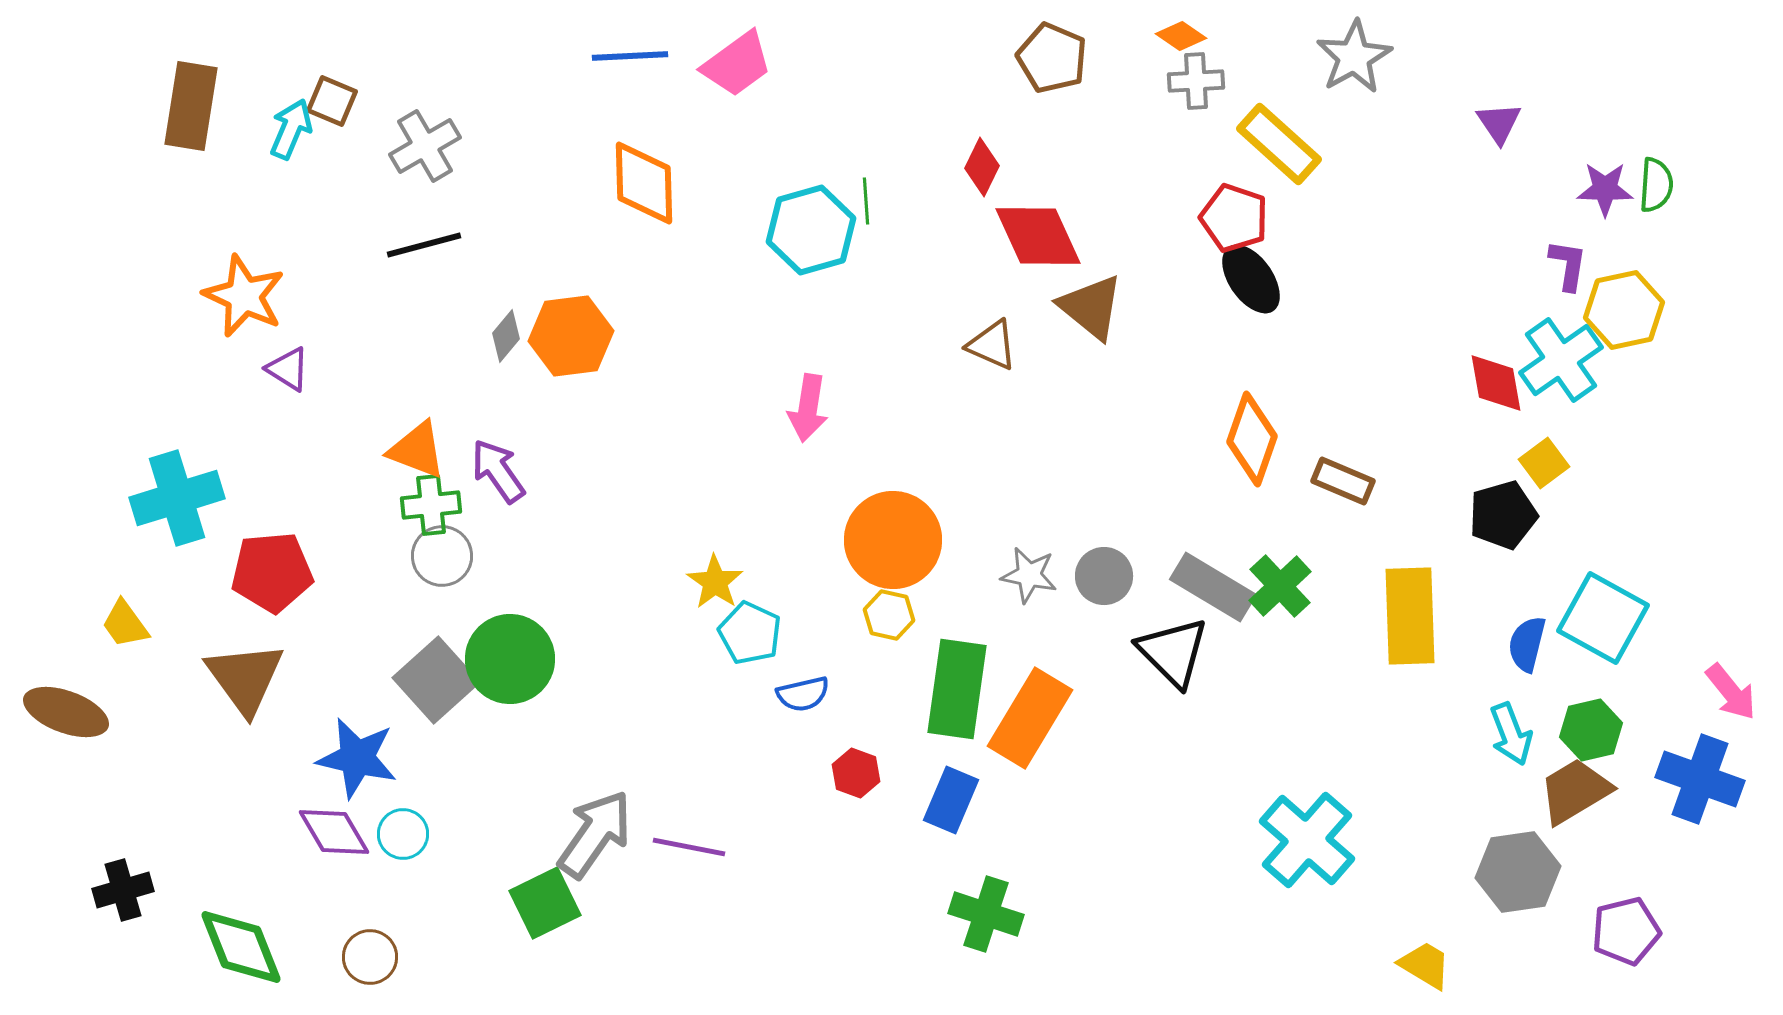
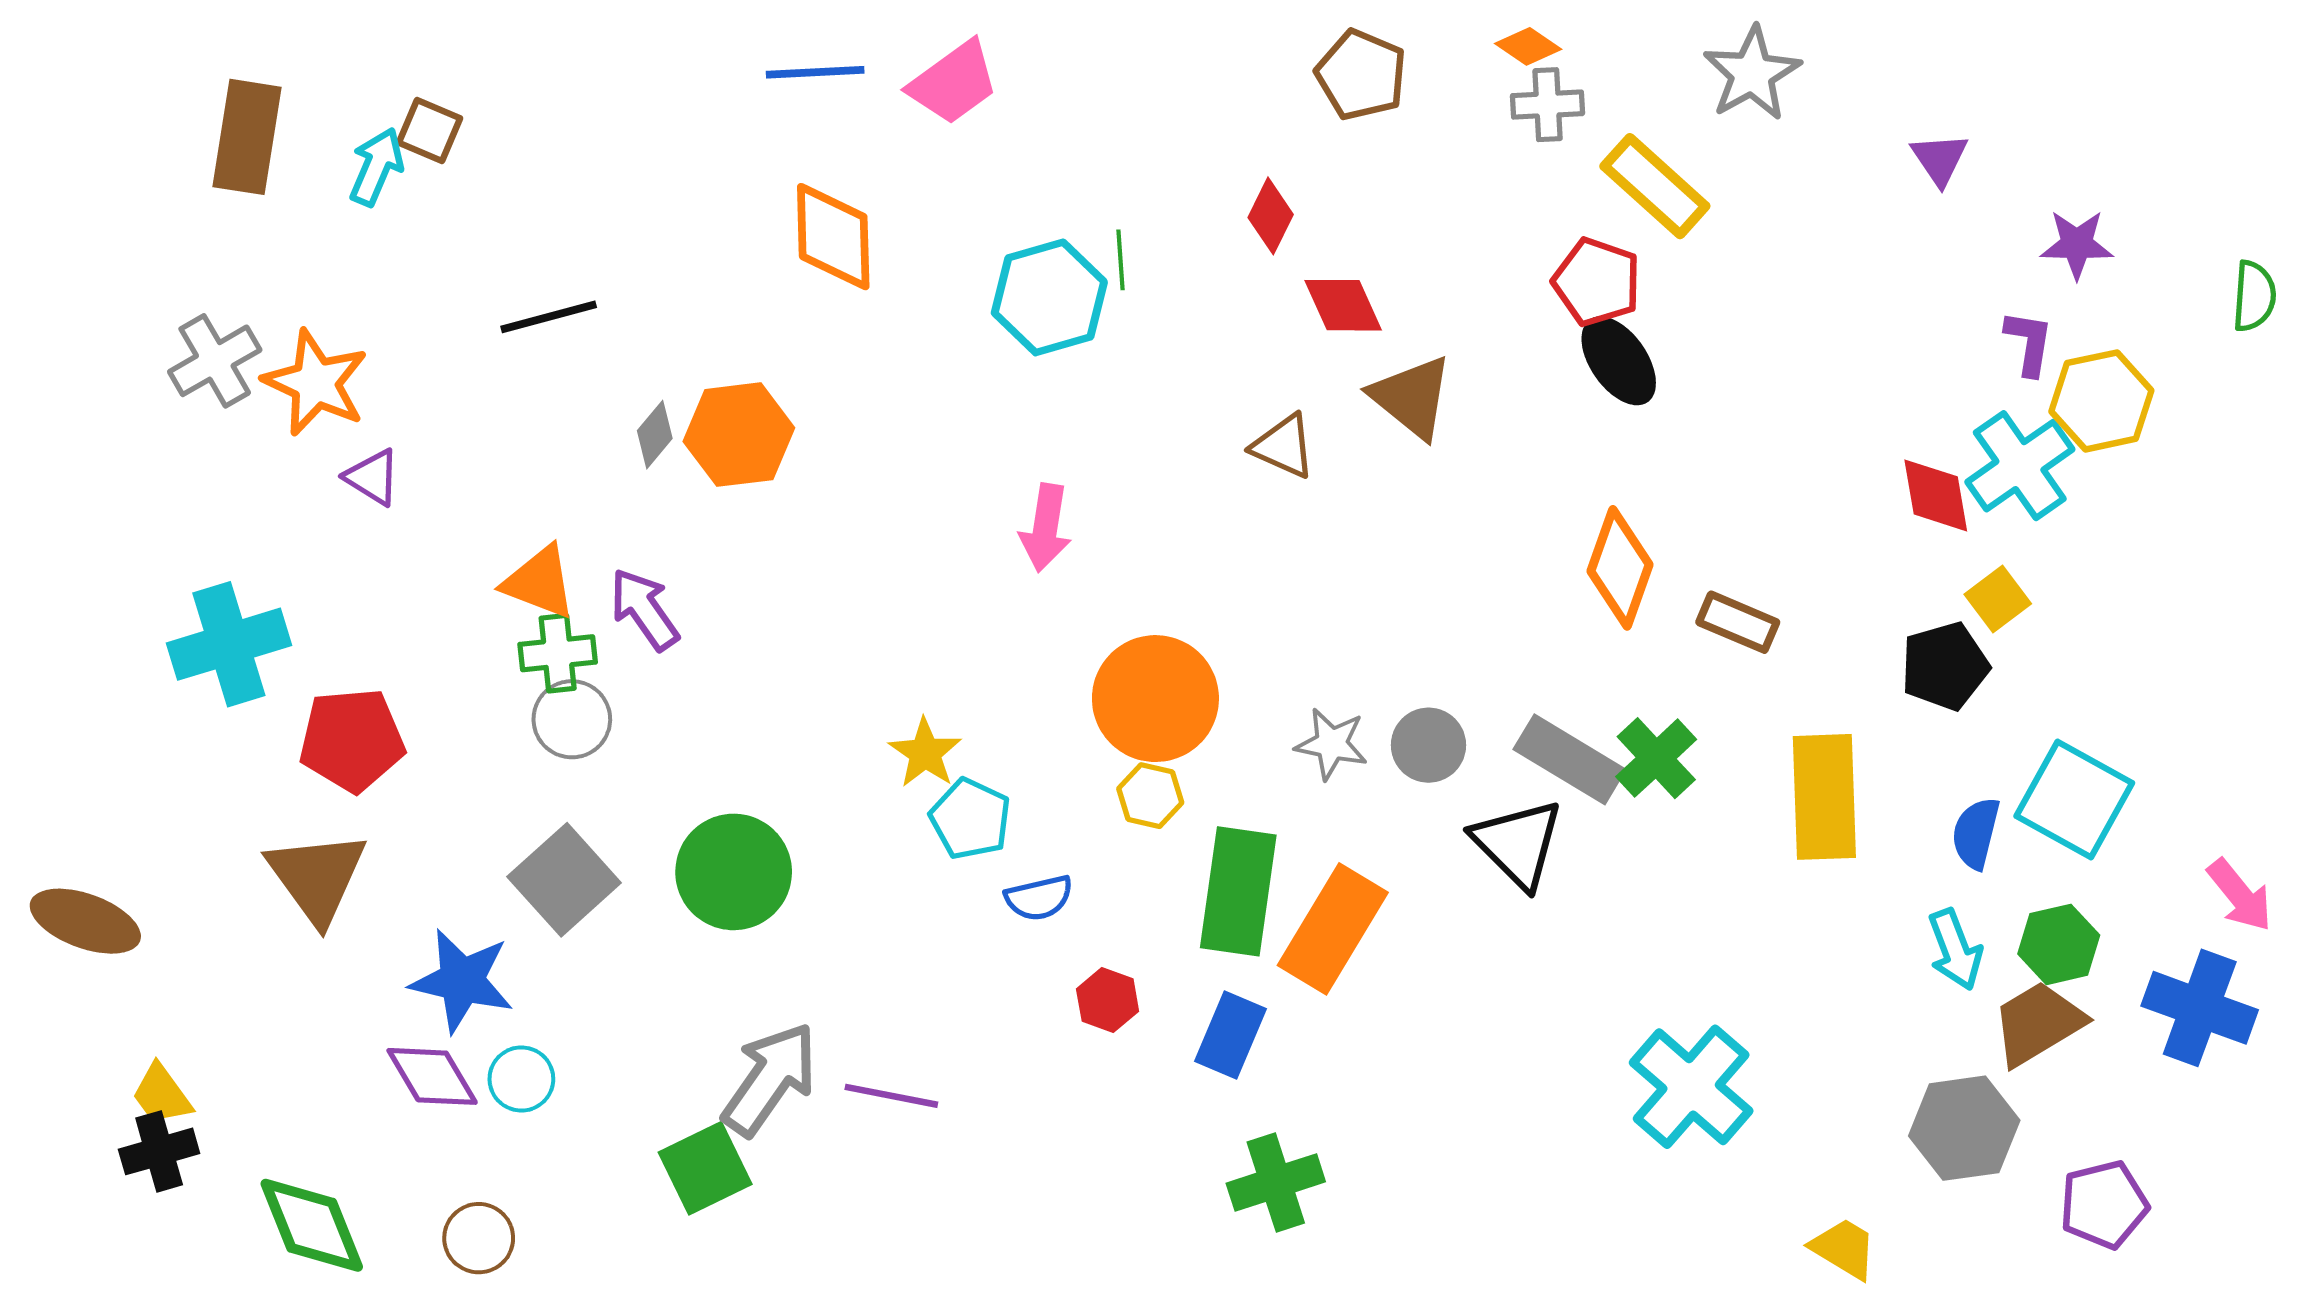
gray cross: (425, 146) -> (215, 361), moved
green semicircle: (1656, 185) -> (2254, 296), moved
red diamond: (1038, 236) -> (1343, 305), size x0.7
yellow trapezoid: (125, 624) -> (162, 1095), moved
green circle: (510, 659) -> (734, 872), moved
green cross: (986, 914) -> (1276, 1183), turned -36

